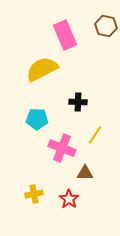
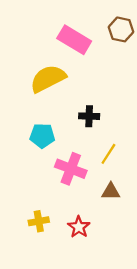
pink rectangle: (65, 35) -> (74, 40), turned -36
brown triangle: (85, 173) -> (111, 192), moved

